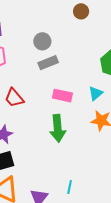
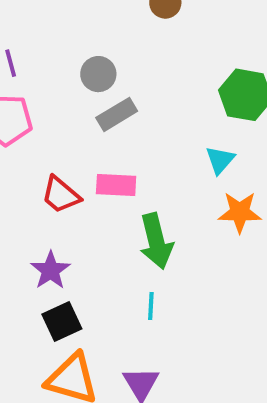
pink rectangle: (62, 96) -> (116, 185), moved
cyan line: (70, 187) -> (151, 306), moved

